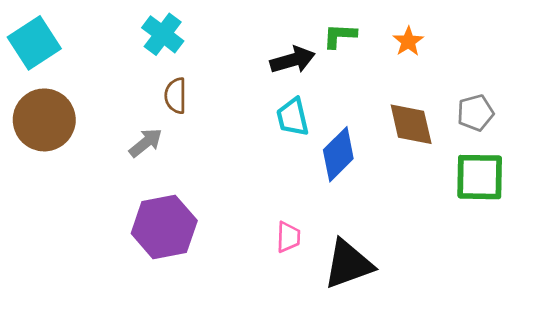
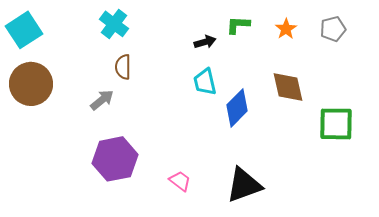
black arrow: (293, 60) -> (205, 42), size x0.7
gray pentagon: (475, 113) -> (333, 29), moved
pink trapezoid: (288, 237) -> (180, 181), moved, turned -55

